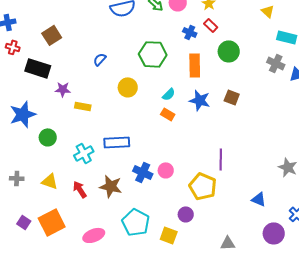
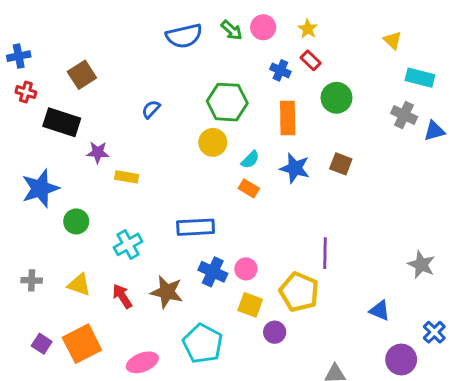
yellow circle: (128, 87) -> (213, 142), moved
blue rectangle: (117, 142) -> (196, 227), moved
yellow square: (169, 235) -> (250, 305), moved

